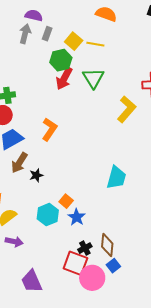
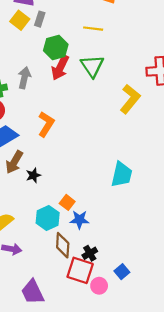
gray arrow: (25, 34) -> (24, 78), moved
yellow square: (74, 41) -> (20, 20), moved
blue star: (77, 217) -> (80, 220), turned -30
brown diamond: (107, 245) -> (63, 245), moved
pink circle: (92, 278) -> (99, 286), size x0.6

